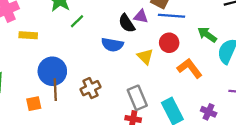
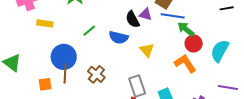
green line: (77, 21) -> (89, 31), moved
green arrow: (207, 35) -> (186, 29), moved
red circle: (169, 43) -> (194, 43), moved
brown cross: (91, 88) -> (96, 74), turned -30

